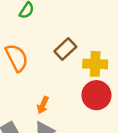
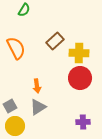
orange arrow: (43, 105) -> (37, 86), turned -32

